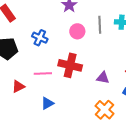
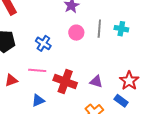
blue cross: (40, 38) -> (43, 43), moved
red cross: (70, 65) -> (65, 81), moved

